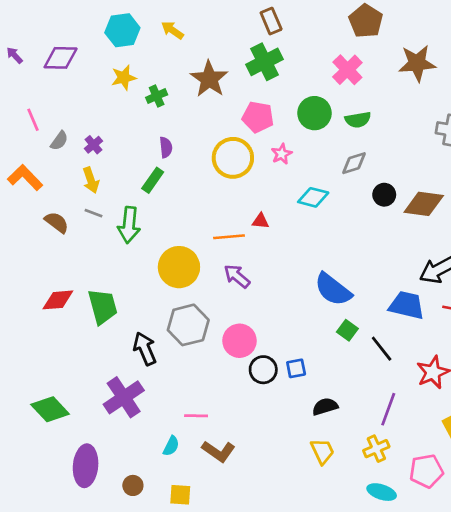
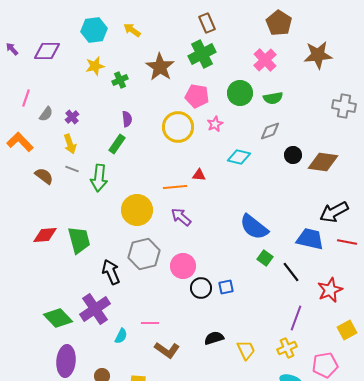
pink line: (33, 120) -> (26, 98), turned 42
black semicircle: (325, 407) -> (214, 338), moved
green diamond: (50, 409) -> (58, 318), moved
cyan semicircle: (171, 446) -> (121, 336), moved

